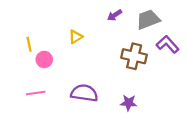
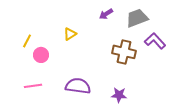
yellow line: (29, 44) -> (27, 41), turned 40

